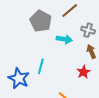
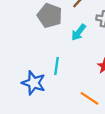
cyan arrow: (64, 39) -> (79, 32), turned 126

